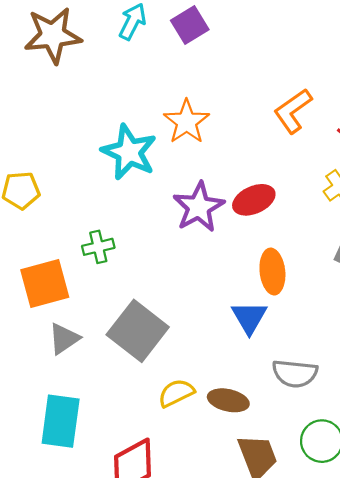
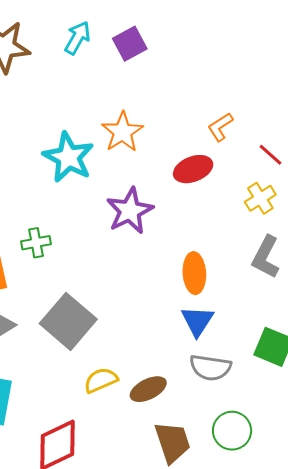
orange L-shape: (293, 111) -> (220, 127), size x0.7
red ellipse: (254, 200) -> (193, 169), moved
blue triangle: (249, 317) -> (197, 321), moved
brown ellipse: (228, 400) -> (148, 389), turned -42

